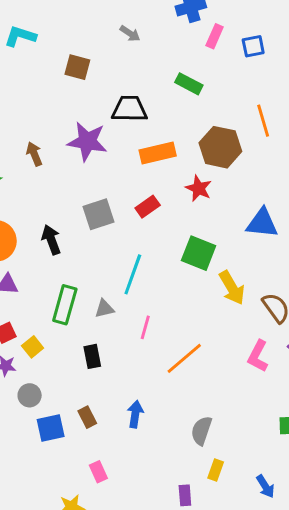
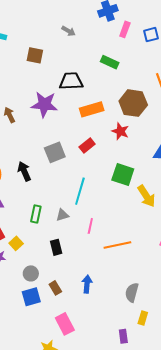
green rectangle: (65, 305) -> (36, 214), size x0.7
orange line: (184, 358) -> (117, 245), turned 32
gray circle: (30, 395) -> (31, 273), moved
pink rectangle: (98, 472) -> (65, 324), size x1.5

